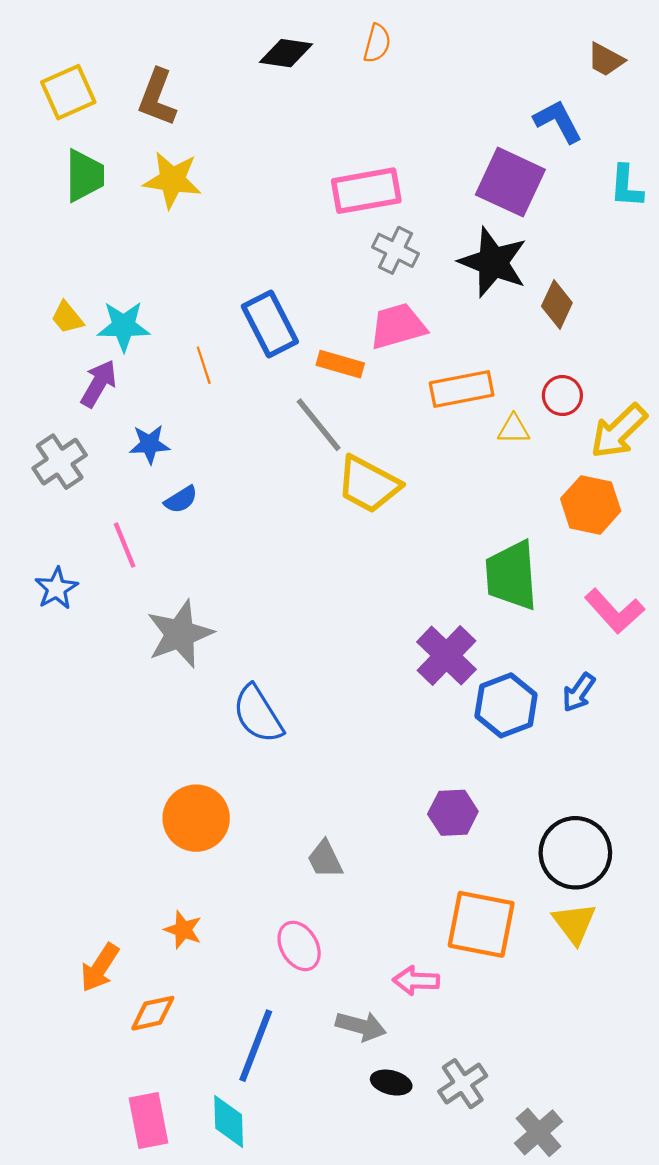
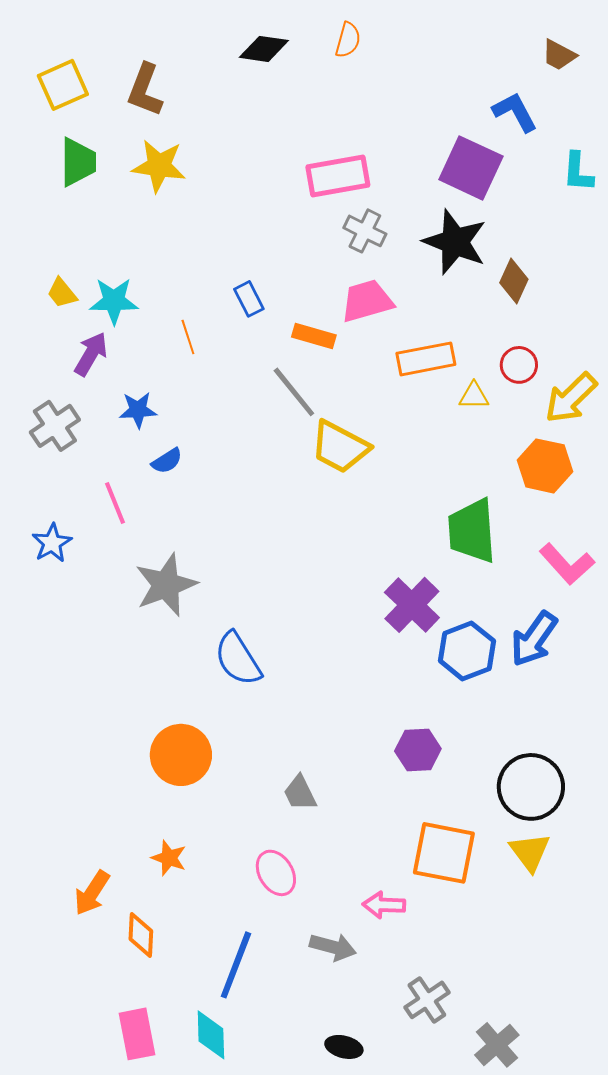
blue rectangle: (270, 324) -> (249, 299), size x0.6
blue arrow: (579, 692) -> (534, 639), size x1.5
orange diamond: (153, 1013) -> (141, 935), turned -75
black ellipse: (391, 1083) -> (344, 1047), moved

